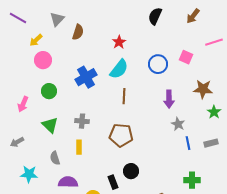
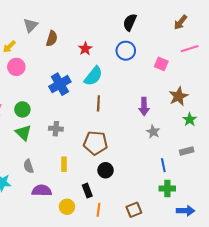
brown arrow: (193, 16) -> (181, 22), moved
red star: (119, 42) -> (85, 49), moved
blue circle: (158, 64) -> (126, 51), moved
brown star: (203, 89) -> (178, 96), turned -30
green circle: (49, 91) -> (22, 109), moved
blue line: (188, 143) -> (163, 165), moved
yellow rectangle: (79, 147) -> (64, 164), moved
black circle: (131, 171) -> (106, 170), moved

